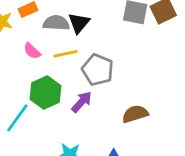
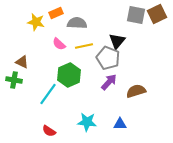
black triangle: (79, 23) -> (117, 41), moved
purple arrow: (82, 102) -> (109, 82), moved

